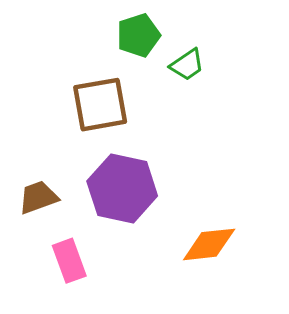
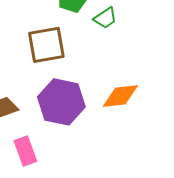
orange diamond: (209, 244) -> (120, 96), moved

